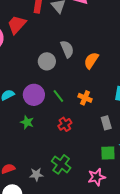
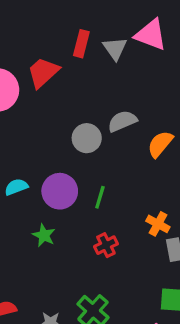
gray semicircle: (67, 49) -> (122, 121), turned -96
green line: (58, 96) -> (100, 197), turned 48
orange cross: (85, 98) -> (158, 224), moved

